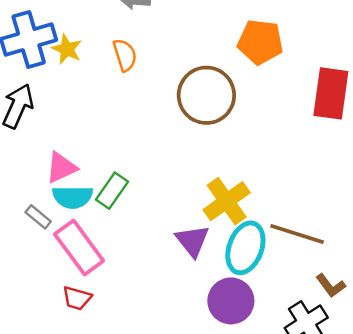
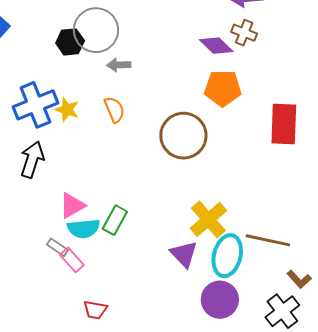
pink rectangle: (79, 248) -> (72, 260), moved, size x0.6

